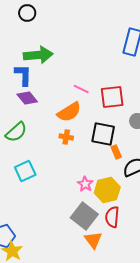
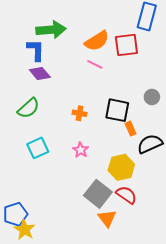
red square: (112, 97) -> (126, 45), moved
orange semicircle: (69, 112) -> (97, 41), moved
pink star: (85, 184) -> (81, 150), moved
red semicircle: (112, 217) -> (126, 195), turned 120

